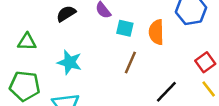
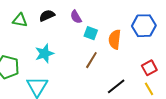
green triangle: (27, 42) -> (20, 20), moved
cyan star: (70, 62) -> (44, 54), turned 30

